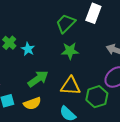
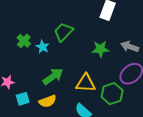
green trapezoid: (66, 23) -> (63, 32), moved
green star: (70, 51) -> (100, 49), moved

